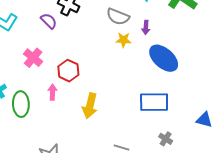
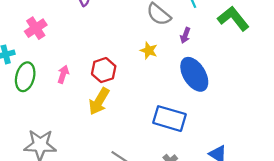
yellow star: (123, 40) -> (149, 51), moved
pink cross: (33, 58) -> (36, 28), moved
red hexagon: (68, 71) -> (104, 70), moved

